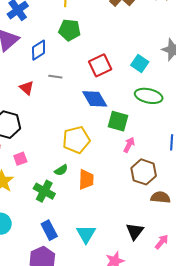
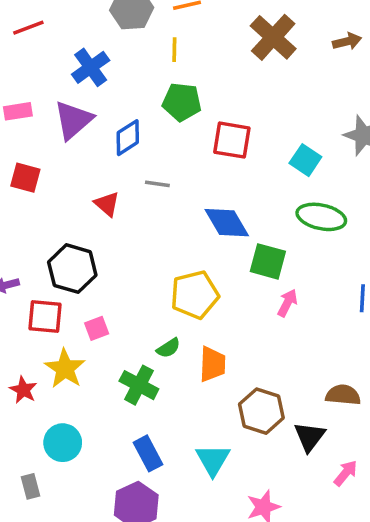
red square: (100, 65) -> (232, 140), moved, turned 35
brown hexagon: (144, 172) -> (261, 411), moved
black triangle: (135, 231) -> (309, 437), moved

